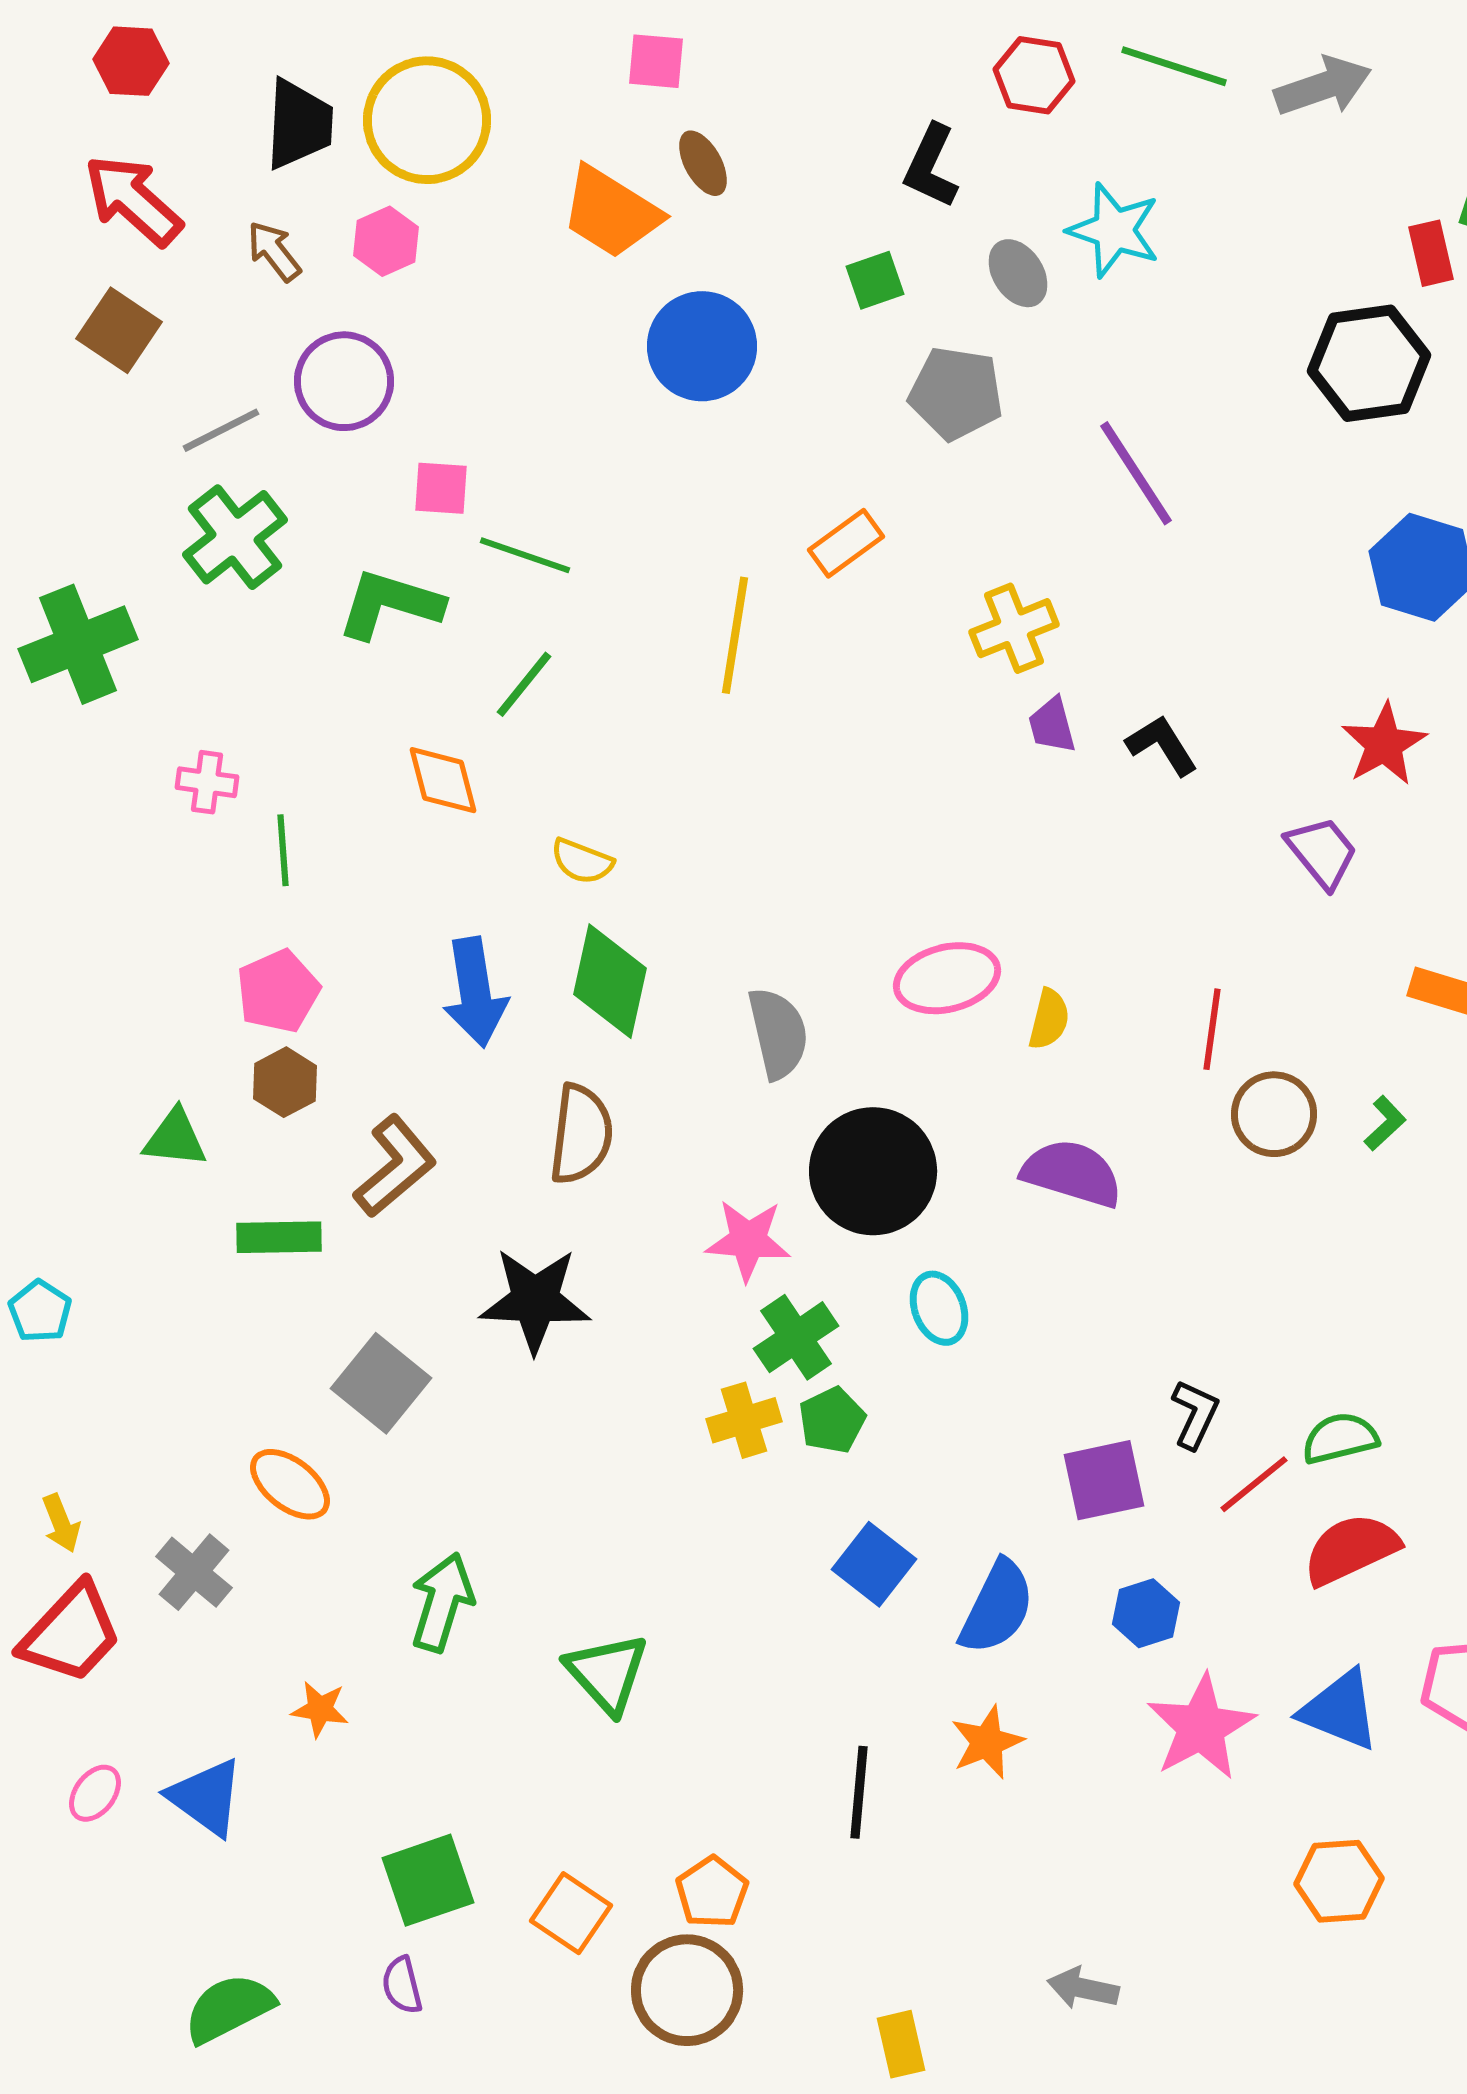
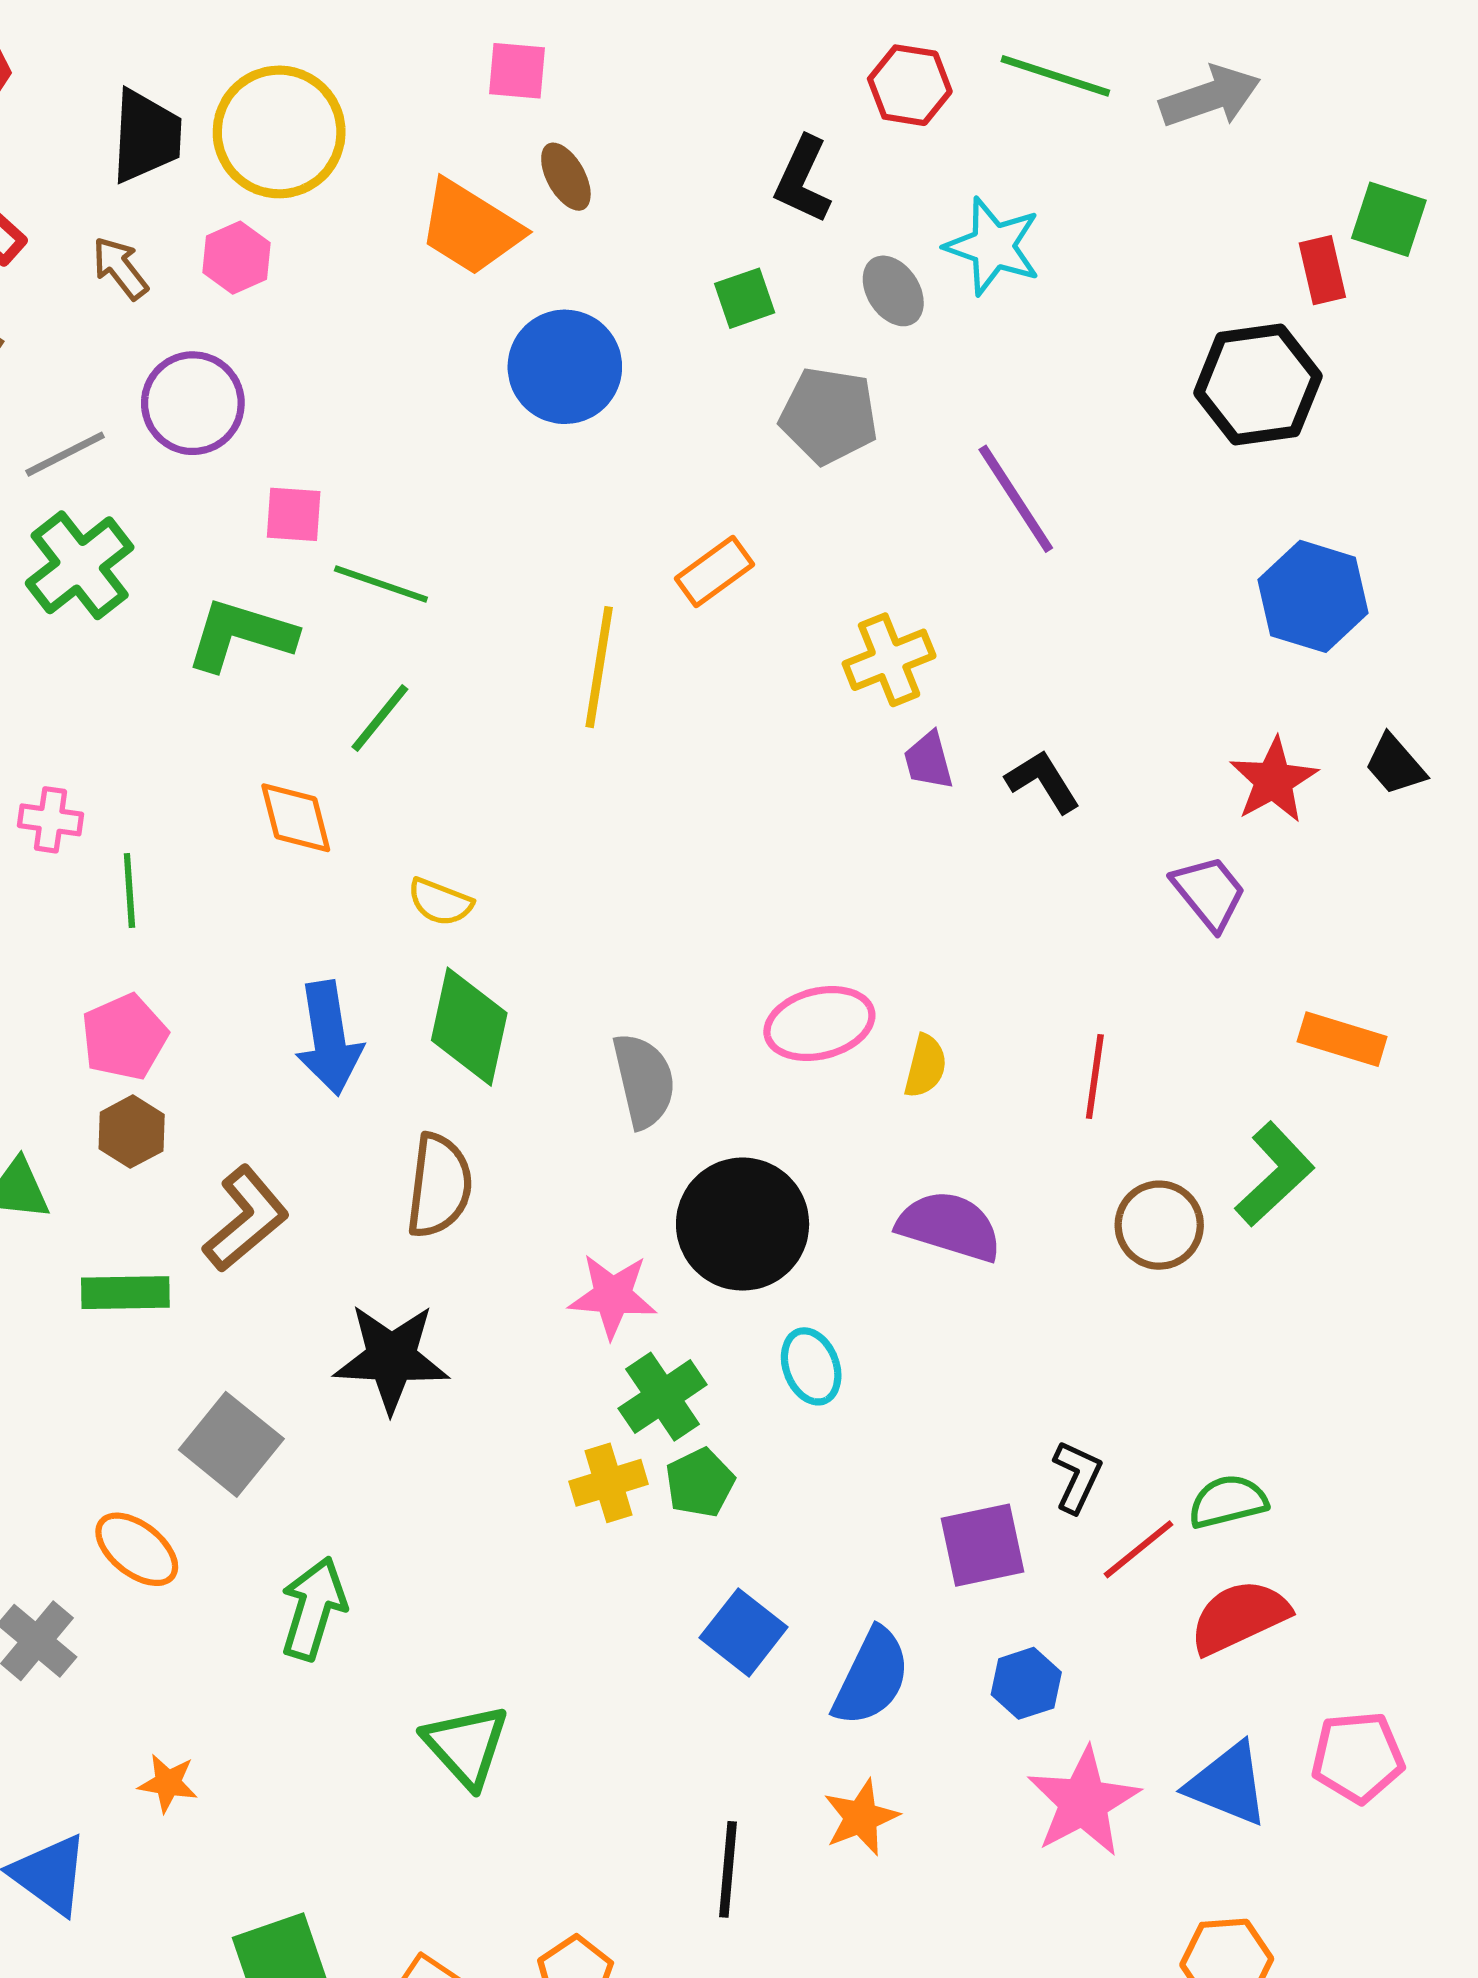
brown circle: (1274, 1114) -> (1159, 1225), moved
green L-shape: (1385, 1123) -> (1275, 1174), size x1.8
green arrow: (442, 1602) -> (313, 1609), moved

